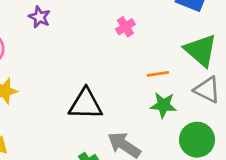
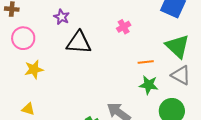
black triangle: (85, 104) -> (79, 43), moved

